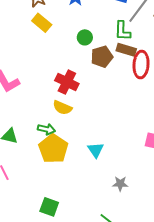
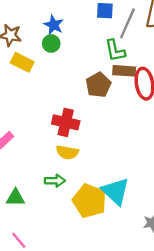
green circle: (85, 37) -> (51, 43), moved
yellow pentagon: (53, 149) -> (89, 201), moved
cyan triangle: (96, 150) -> (116, 191), size x1.5

